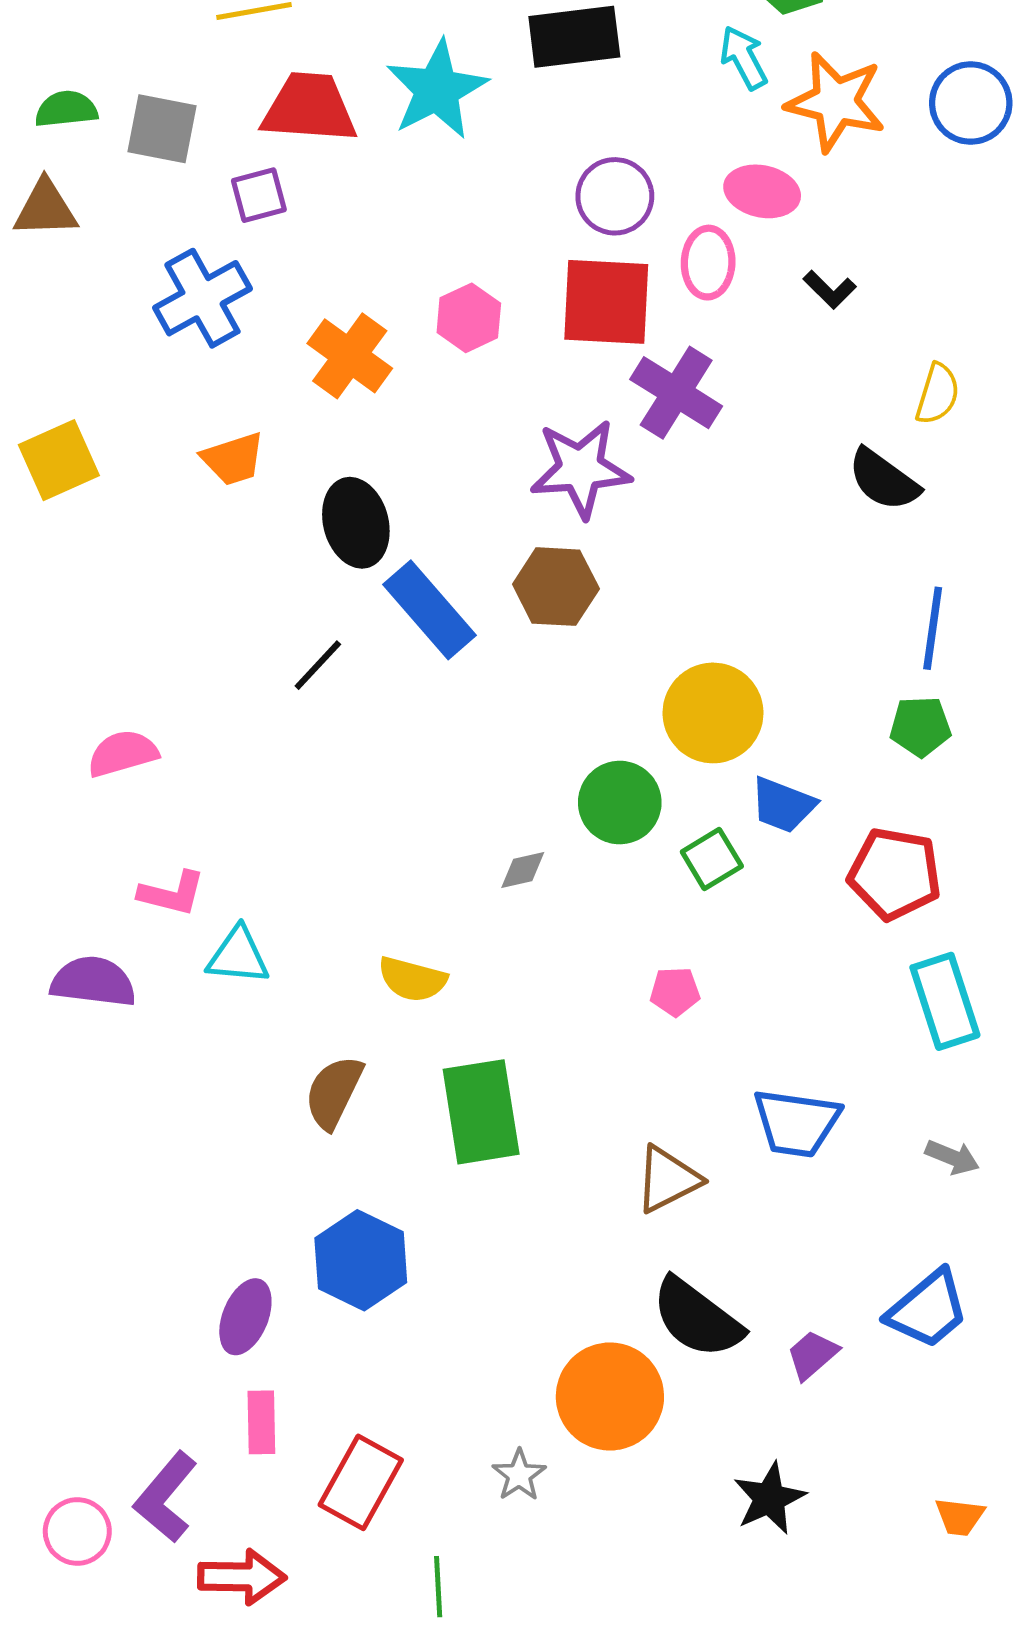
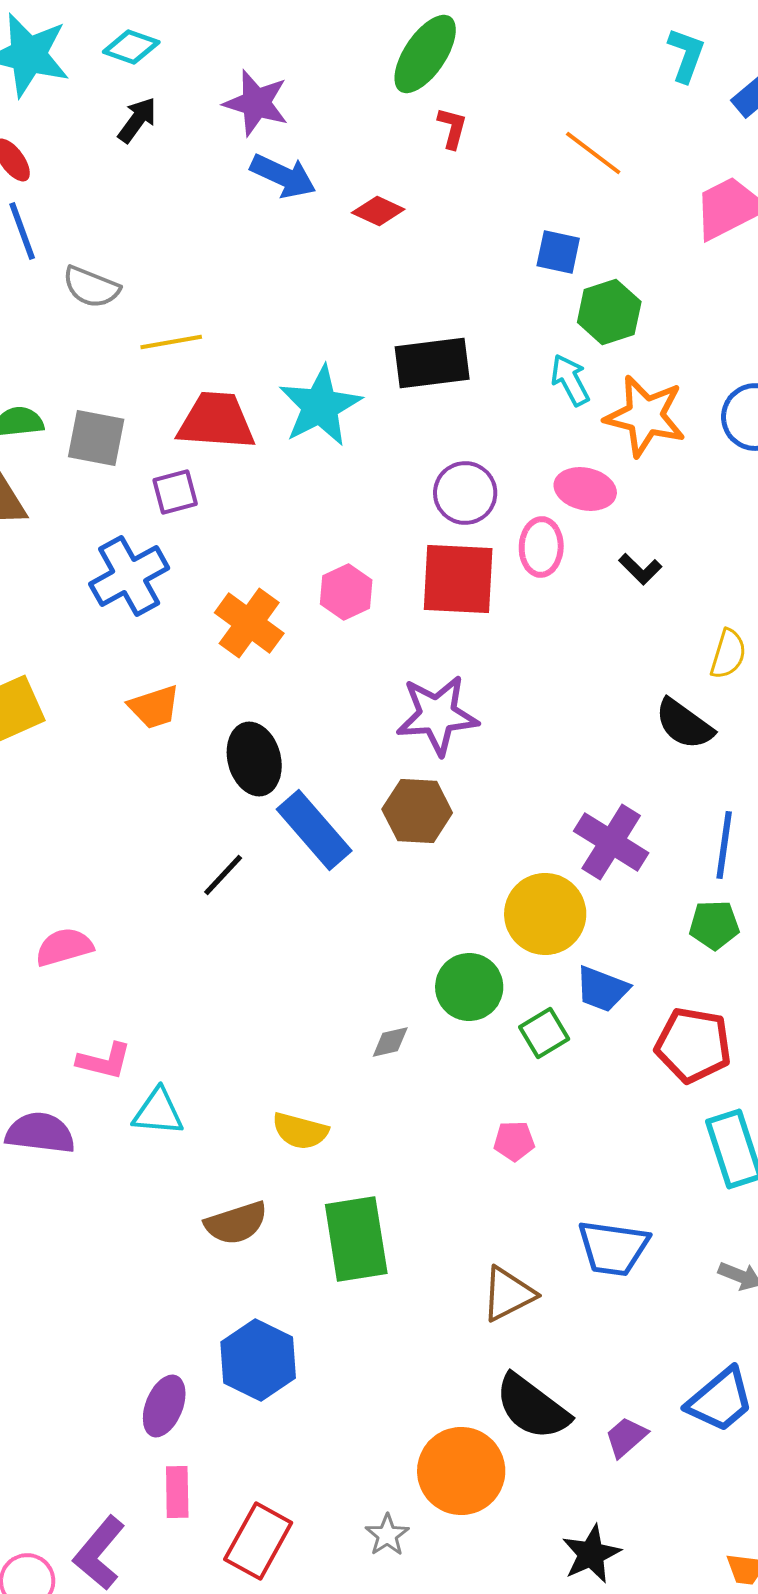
purple cross: (676, 393) -> (611, 842), moved
brown semicircle: (334, 1092) -> (236, 1223), turned -134

